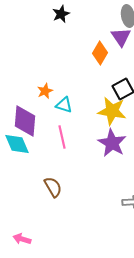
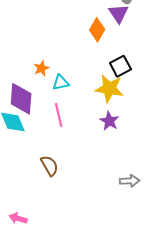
cyan triangle: (64, 105) -> (61, 82), turned -30
purple star: (112, 143) -> (109, 121), size x0.7

